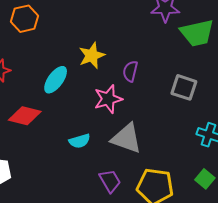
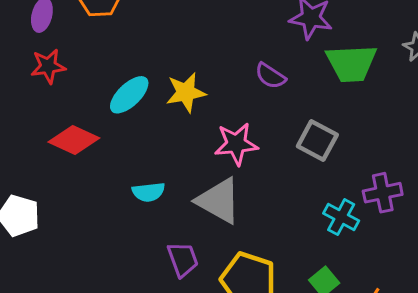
yellow star: (92, 55) -> (186, 92), moved
purple semicircle: (130, 71) -> (270, 76), moved, turned -80
pink star: (108, 99) -> (236, 144), moved

